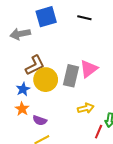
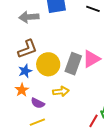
brown L-shape: (35, 65) -> (27, 49), moved
yellow arrow: (86, 108) -> (61, 91), moved

